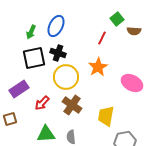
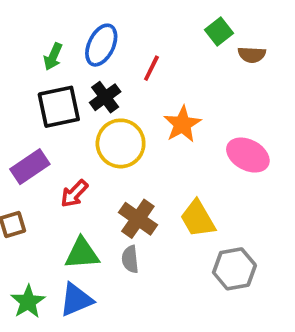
red line: (102, 38) -> (151, 68), moved
black cross: (58, 53) -> (105, 97), turned 35
brown cross: (72, 105) -> (138, 219), moved
yellow trapezoid: (106, 116) -> (198, 219), turned -40

